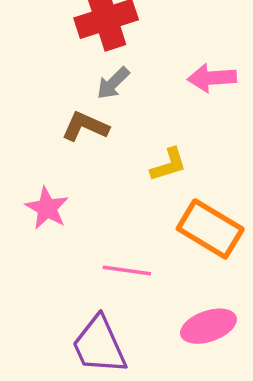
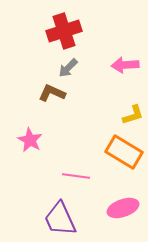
yellow L-shape: (169, 165) -> (133, 115), moved

